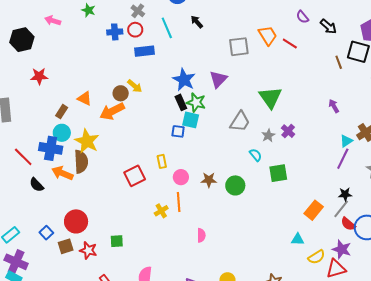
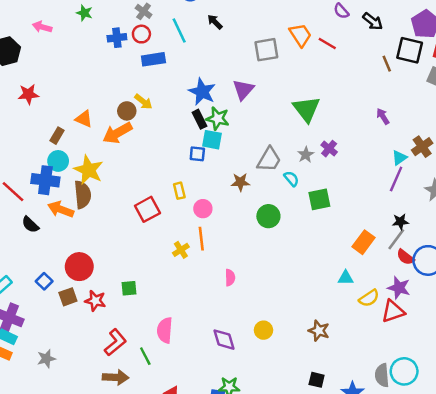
gray trapezoid: (240, 122) -> (269, 160), moved
brown star: (209, 180) -> (240, 182), moved

